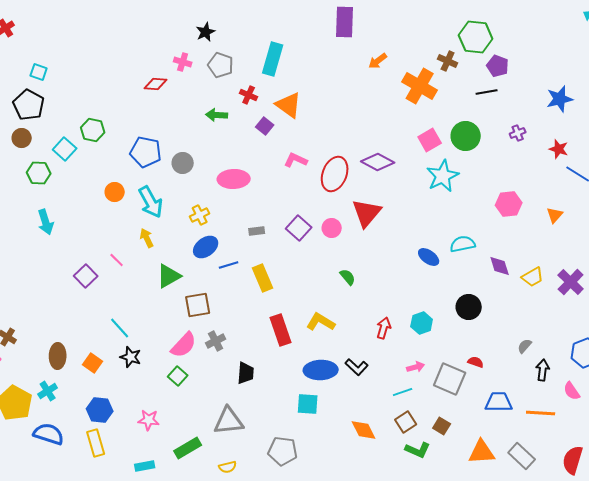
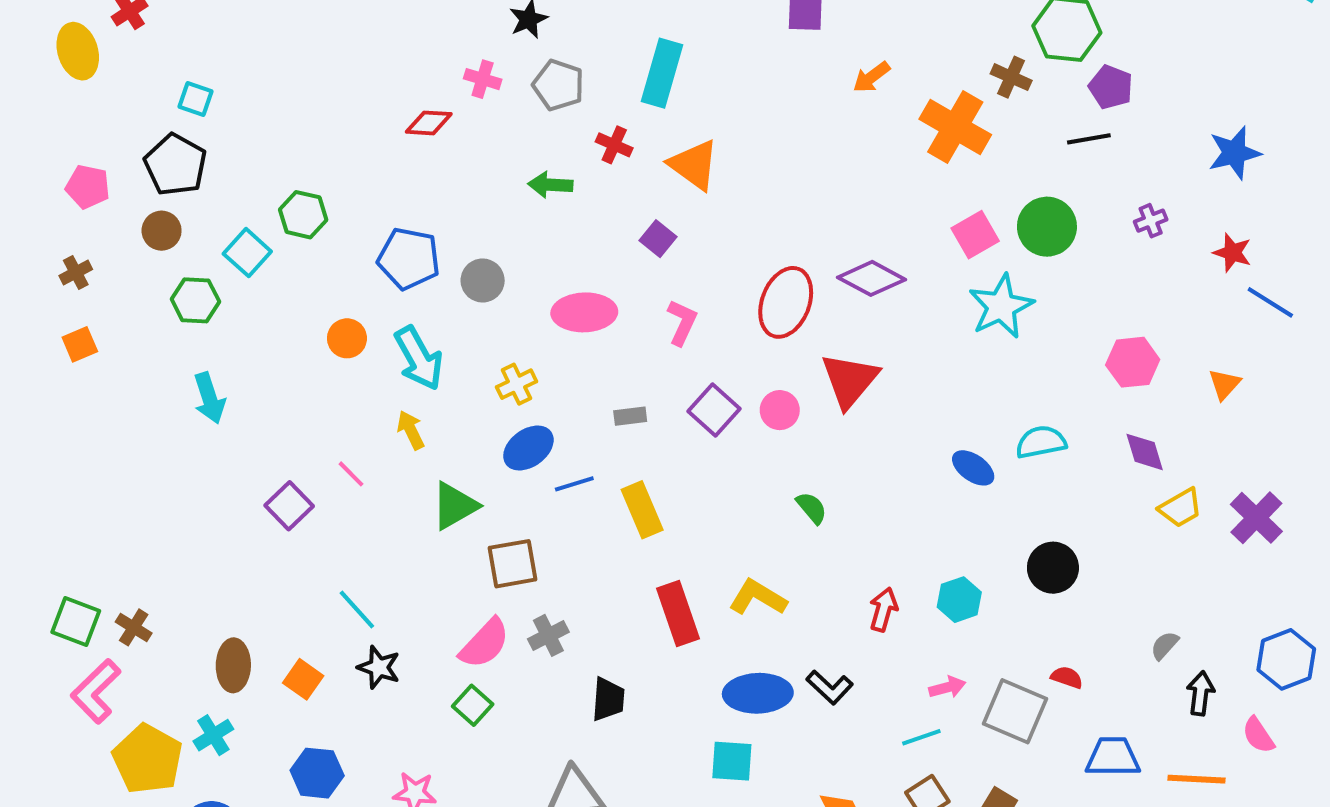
purple square: (265, 126) -> (658, 239), moved
pink L-shape: (296, 160) -> (682, 322), moved, turned 90
purple diamond: (500, 266) -> (1145, 452), moved

